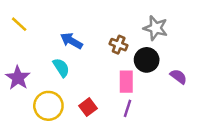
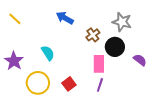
blue arrow: (71, 41) -> (65, 18), moved
brown cross: (119, 45) -> (93, 35), turned 32

